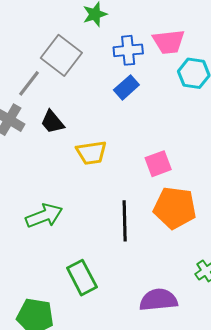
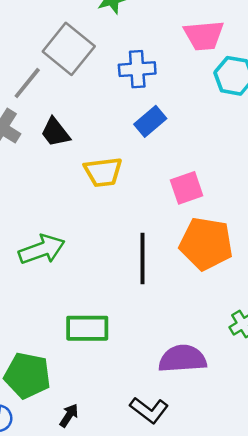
blue cross: (128, 50) -> (137, 69), moved
blue rectangle: (126, 87) -> (150, 121), moved
green rectangle: (82, 278) -> (87, 328), turned -64

